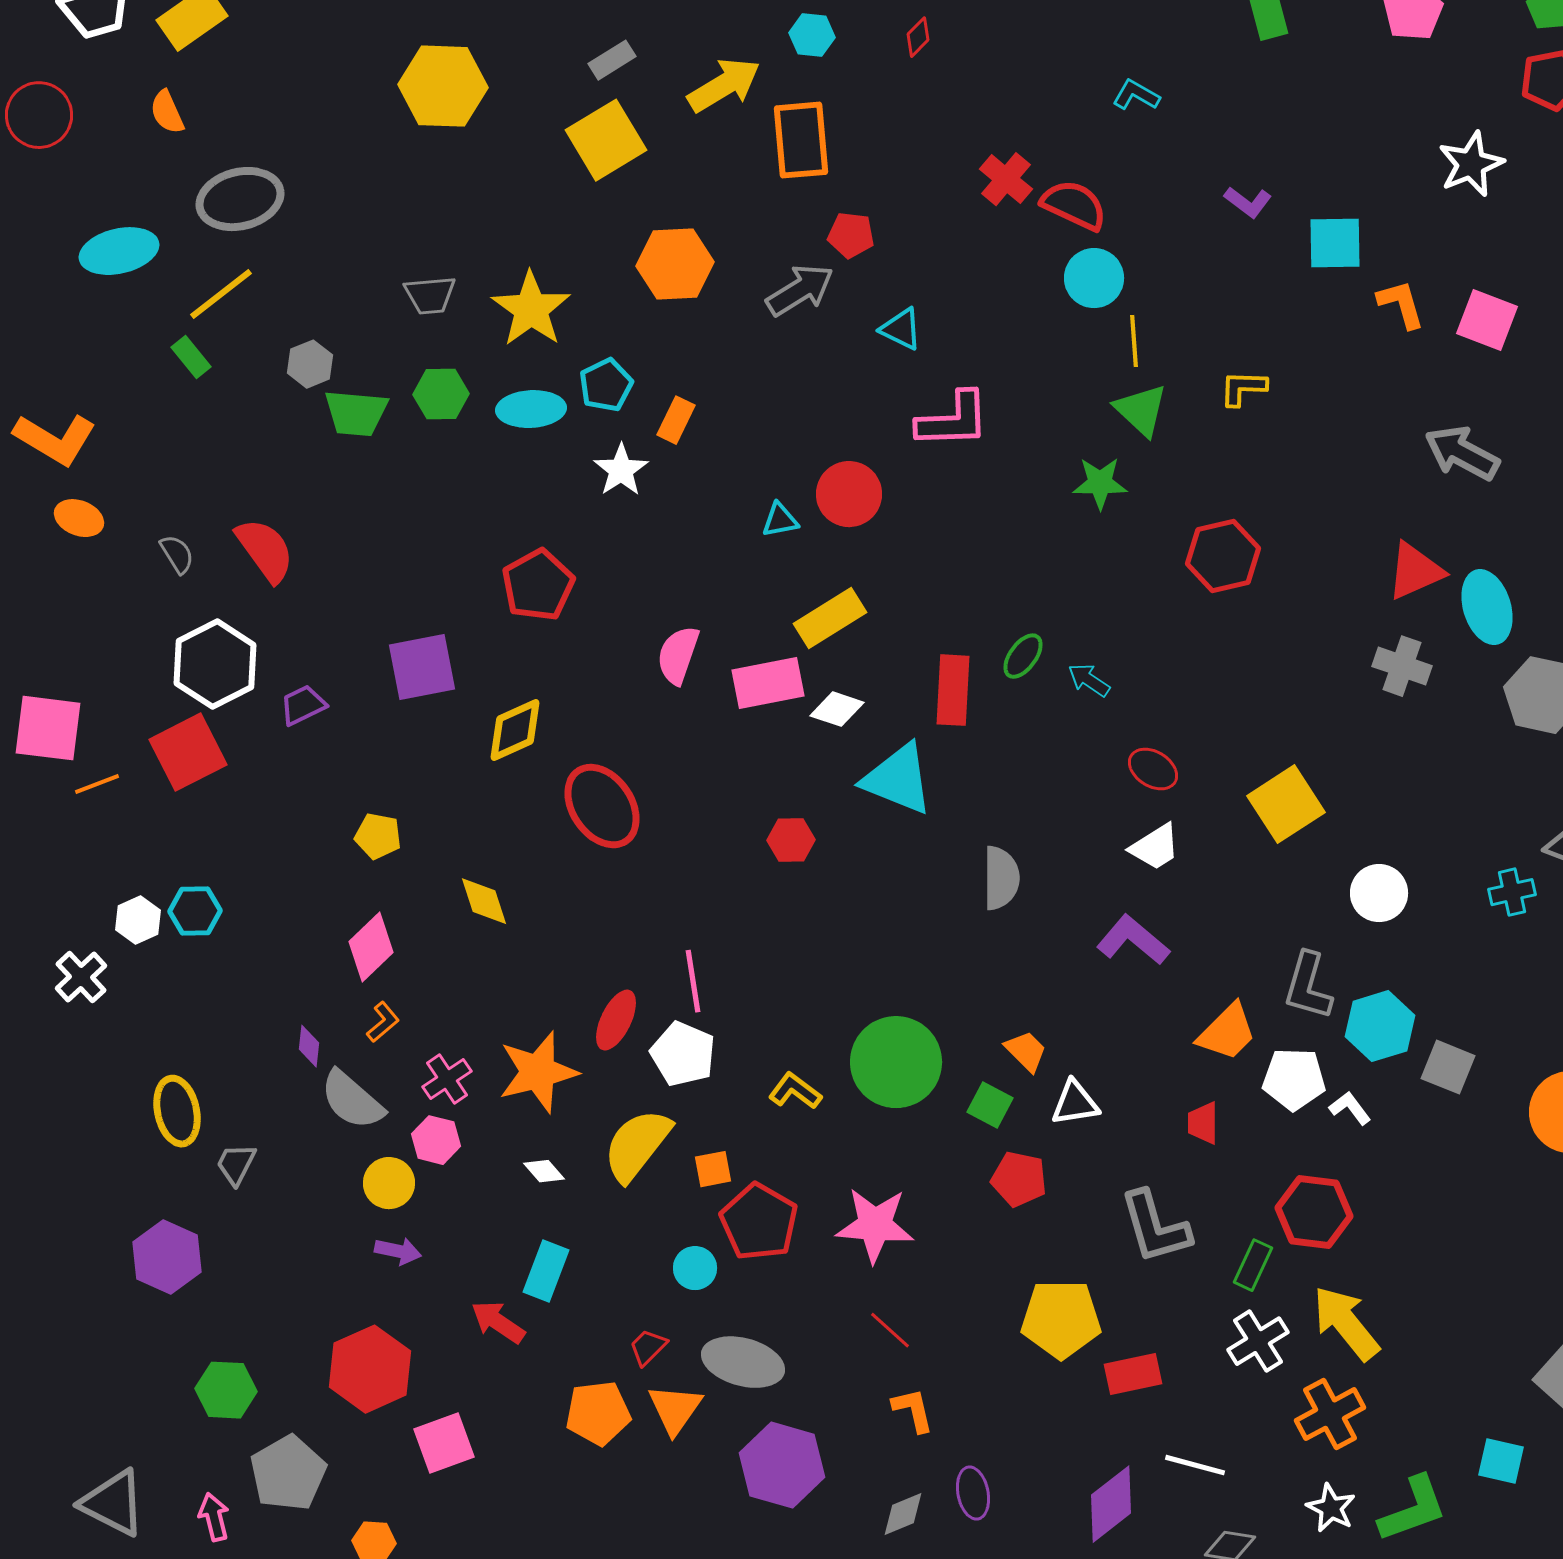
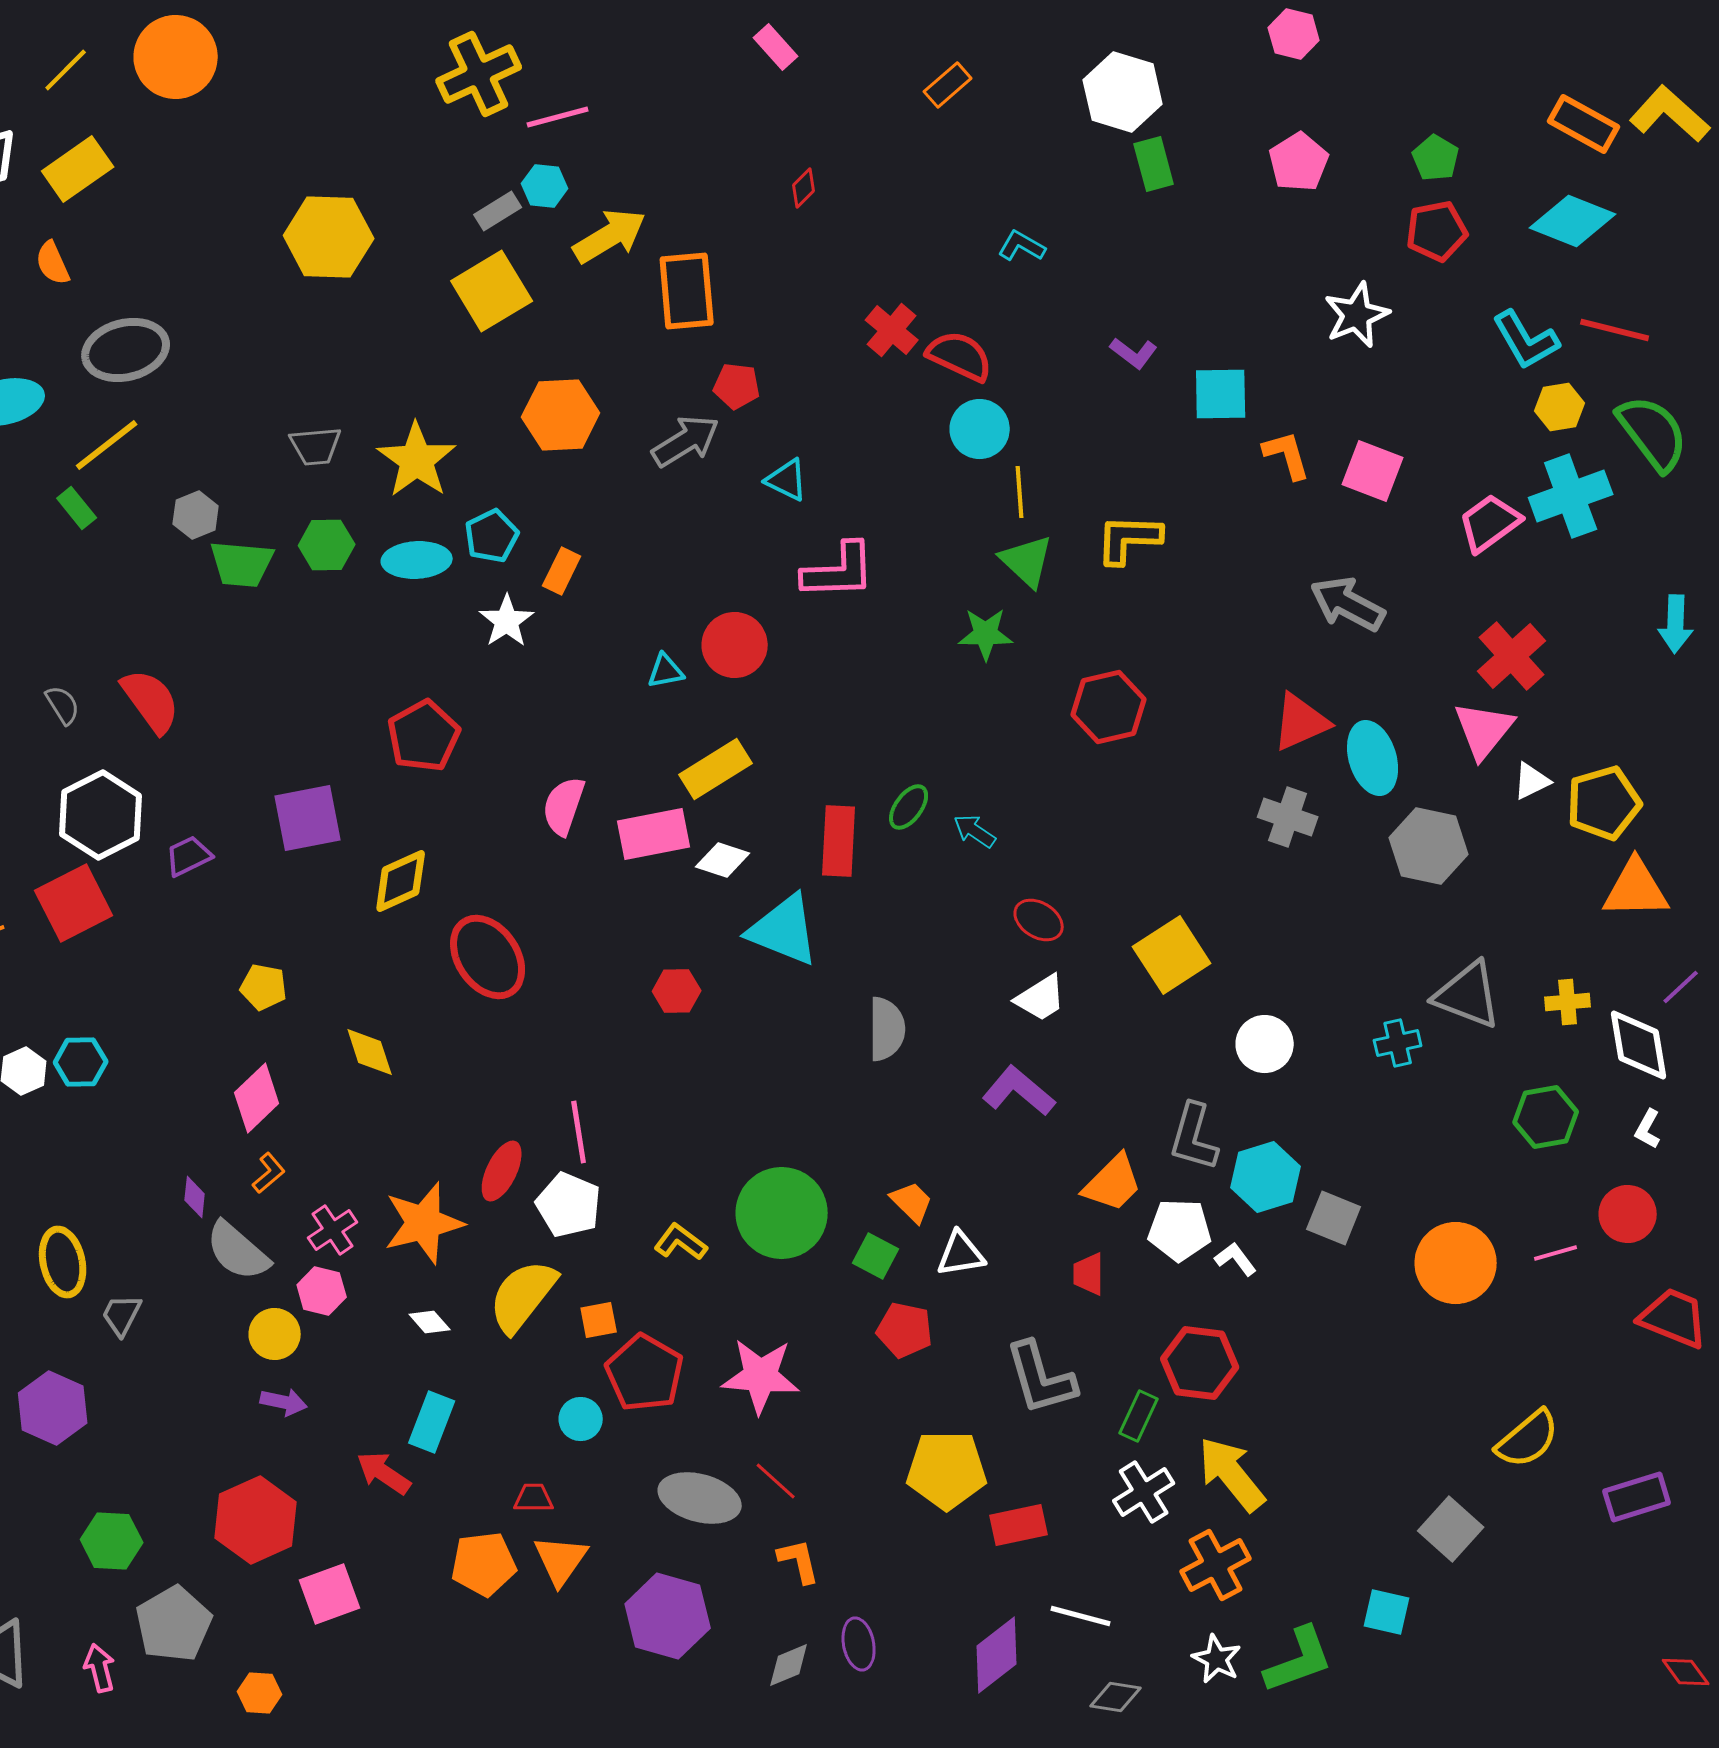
cyan hexagon: (812, 35) -> (545, 186), moved
yellow L-shape: (1243, 388) -> (1129, 539), size x1.4
red trapezoid: (648, 1347) -> (534, 1498), turned 45
gray ellipse: (743, 1362) -> (700, 1498), moved

